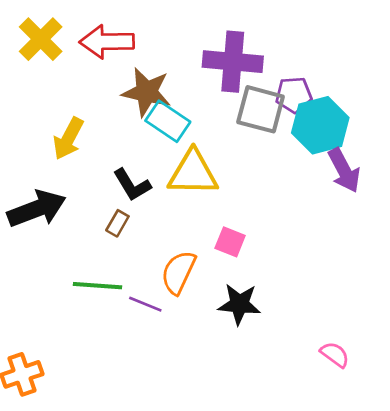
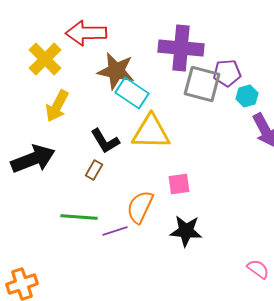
yellow cross: (41, 39) -> (45, 59), moved
cyan hexagon: (320, 125) -> (247, 96), size x0.5
pink square: (230, 242) -> (179, 184), turned -30
purple line: (145, 304) -> (115, 231), turned -40

